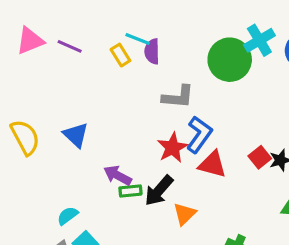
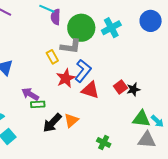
cyan cross: (259, 40) -> (111, 28), moved
yellow rectangle: (120, 55) -> (52, 57), moved
green circle: (230, 60) -> (81, 28), moved
black arrow: (159, 191) -> (52, 123), moved

